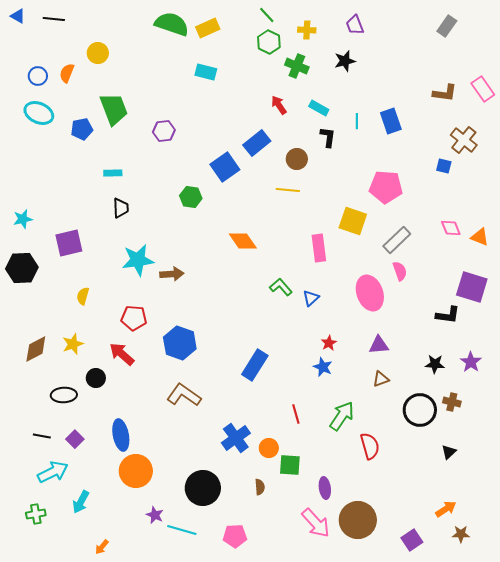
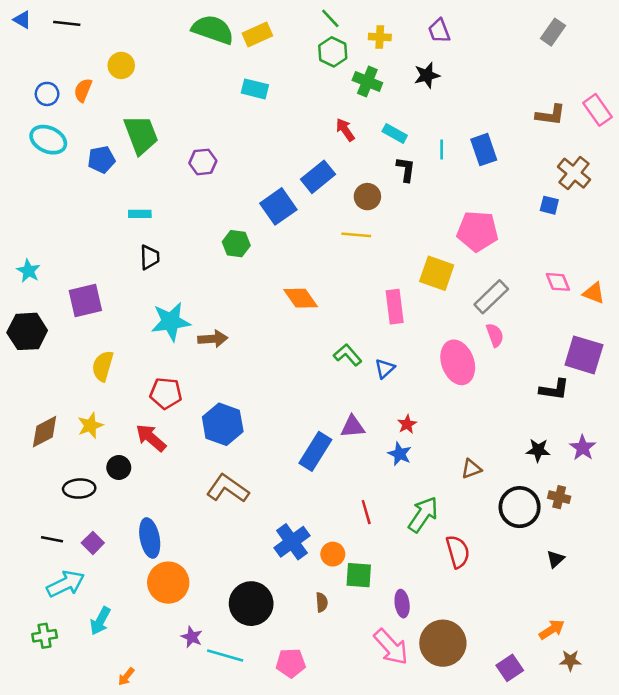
cyan star: (23, 219) -> (28, 271), turned -30
yellow semicircle: (83, 296) -> (103, 366), size x1.4
purple triangle: (379, 345) -> (353, 427), moved

